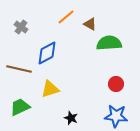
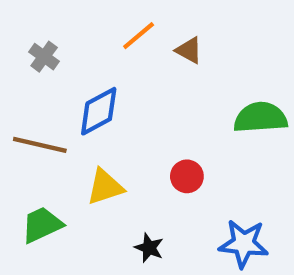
green semicircle: (109, 43) -> (260, 118), moved
red circle: (116, 84) -> (187, 176), moved

